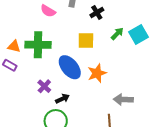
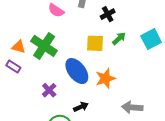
green arrow: (117, 34) -> (119, 38), moved
green cross: (38, 45) -> (44, 46), turned 30
black arrow: (62, 99) -> (81, 107), moved

